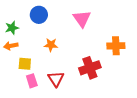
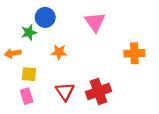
green star: (12, 28) -> (29, 32), moved
red cross: (90, 68) -> (98, 92), moved
pink rectangle: (32, 81) -> (27, 96), moved

